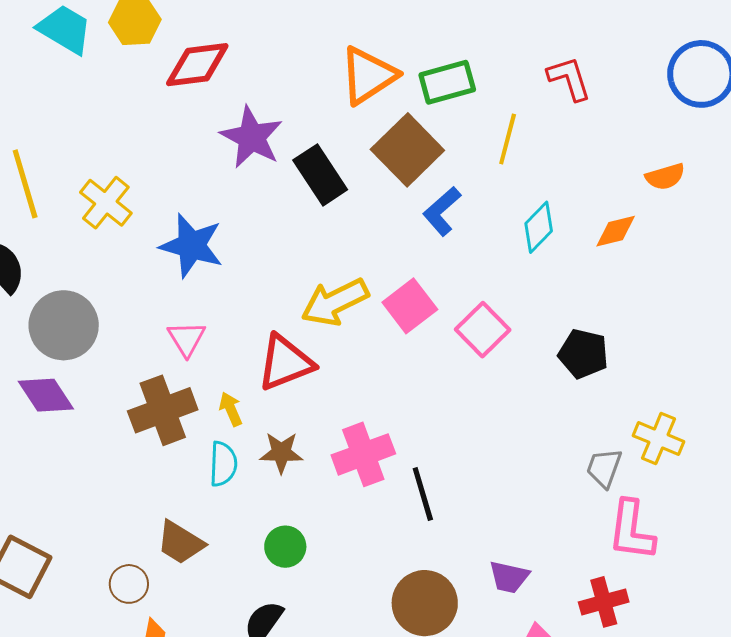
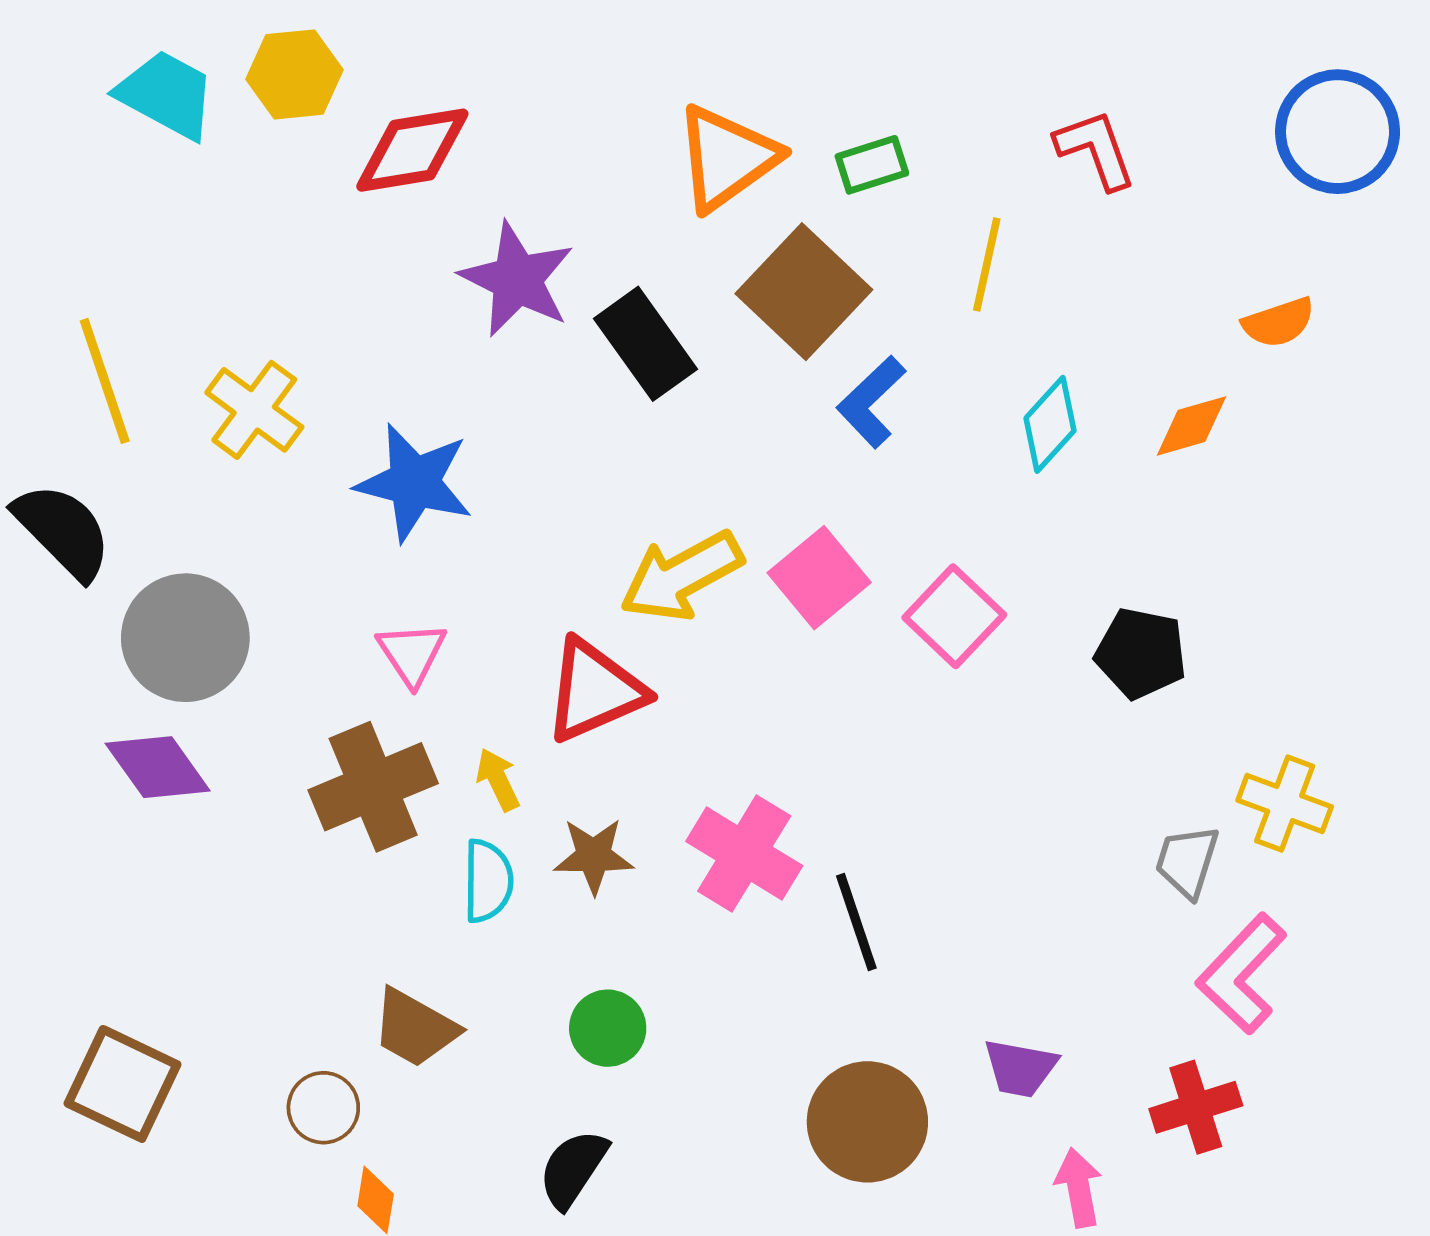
green rectangle: (447, 82) -> (872, 165), size x0.7
pink cross: (363, 454) -> (744, 853), turned -36
pink L-shape: (631, 530) -> (1242, 974), turned 38

